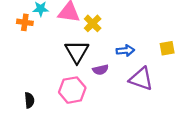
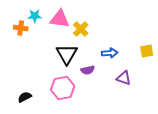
purple triangle: (141, 79) -> (124, 78), size x0.7
black semicircle: (29, 100) -> (25, 97), turned -112

